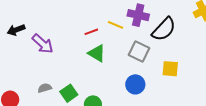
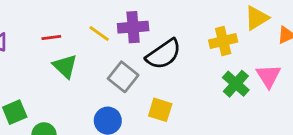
purple cross: (138, 15) -> (133, 27), turned -30
red line: (91, 32) -> (51, 38), moved

